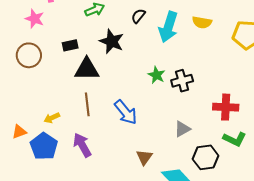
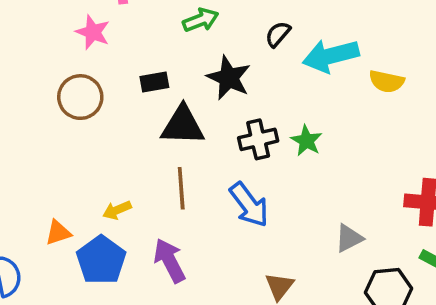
yellow semicircle: (202, 22) -> (387, 81), moved
cyan arrow: (168, 27) -> (331, 56), turned 56
black cross: (182, 81) -> (258, 139), moved

